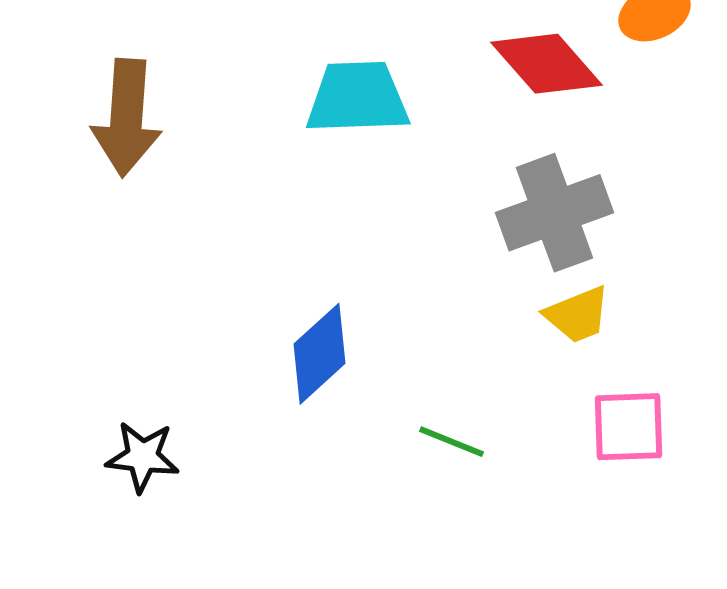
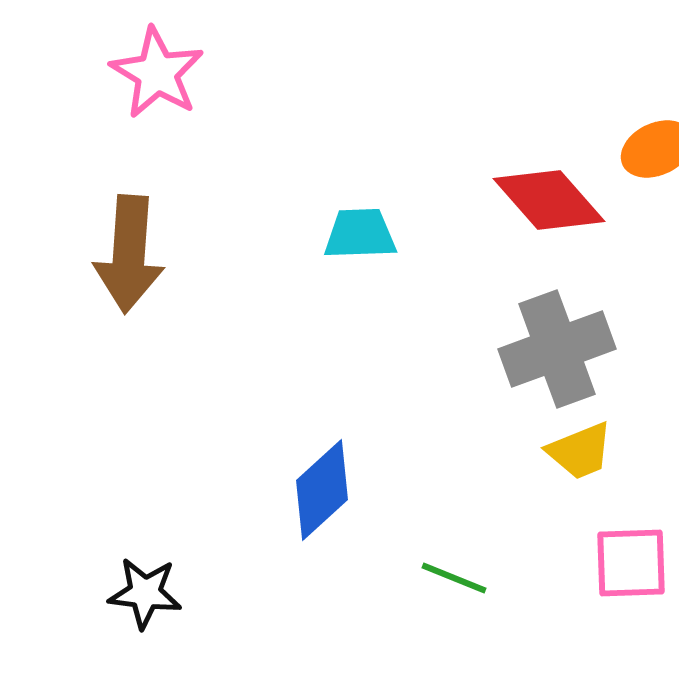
cyan trapezoid: (358, 98) -> (360, 234), size x0.7

